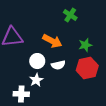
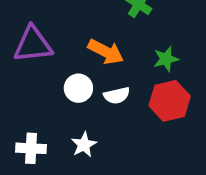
white star: (36, 80) -> (84, 145), moved
white cross: (21, 94) -> (31, 148), moved

